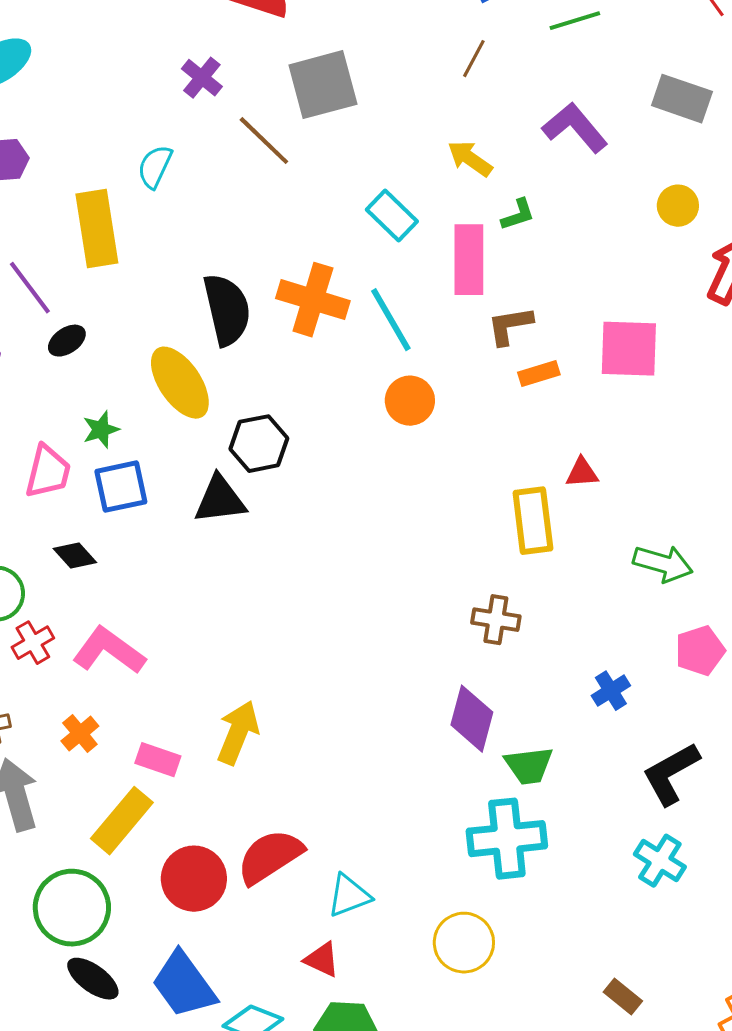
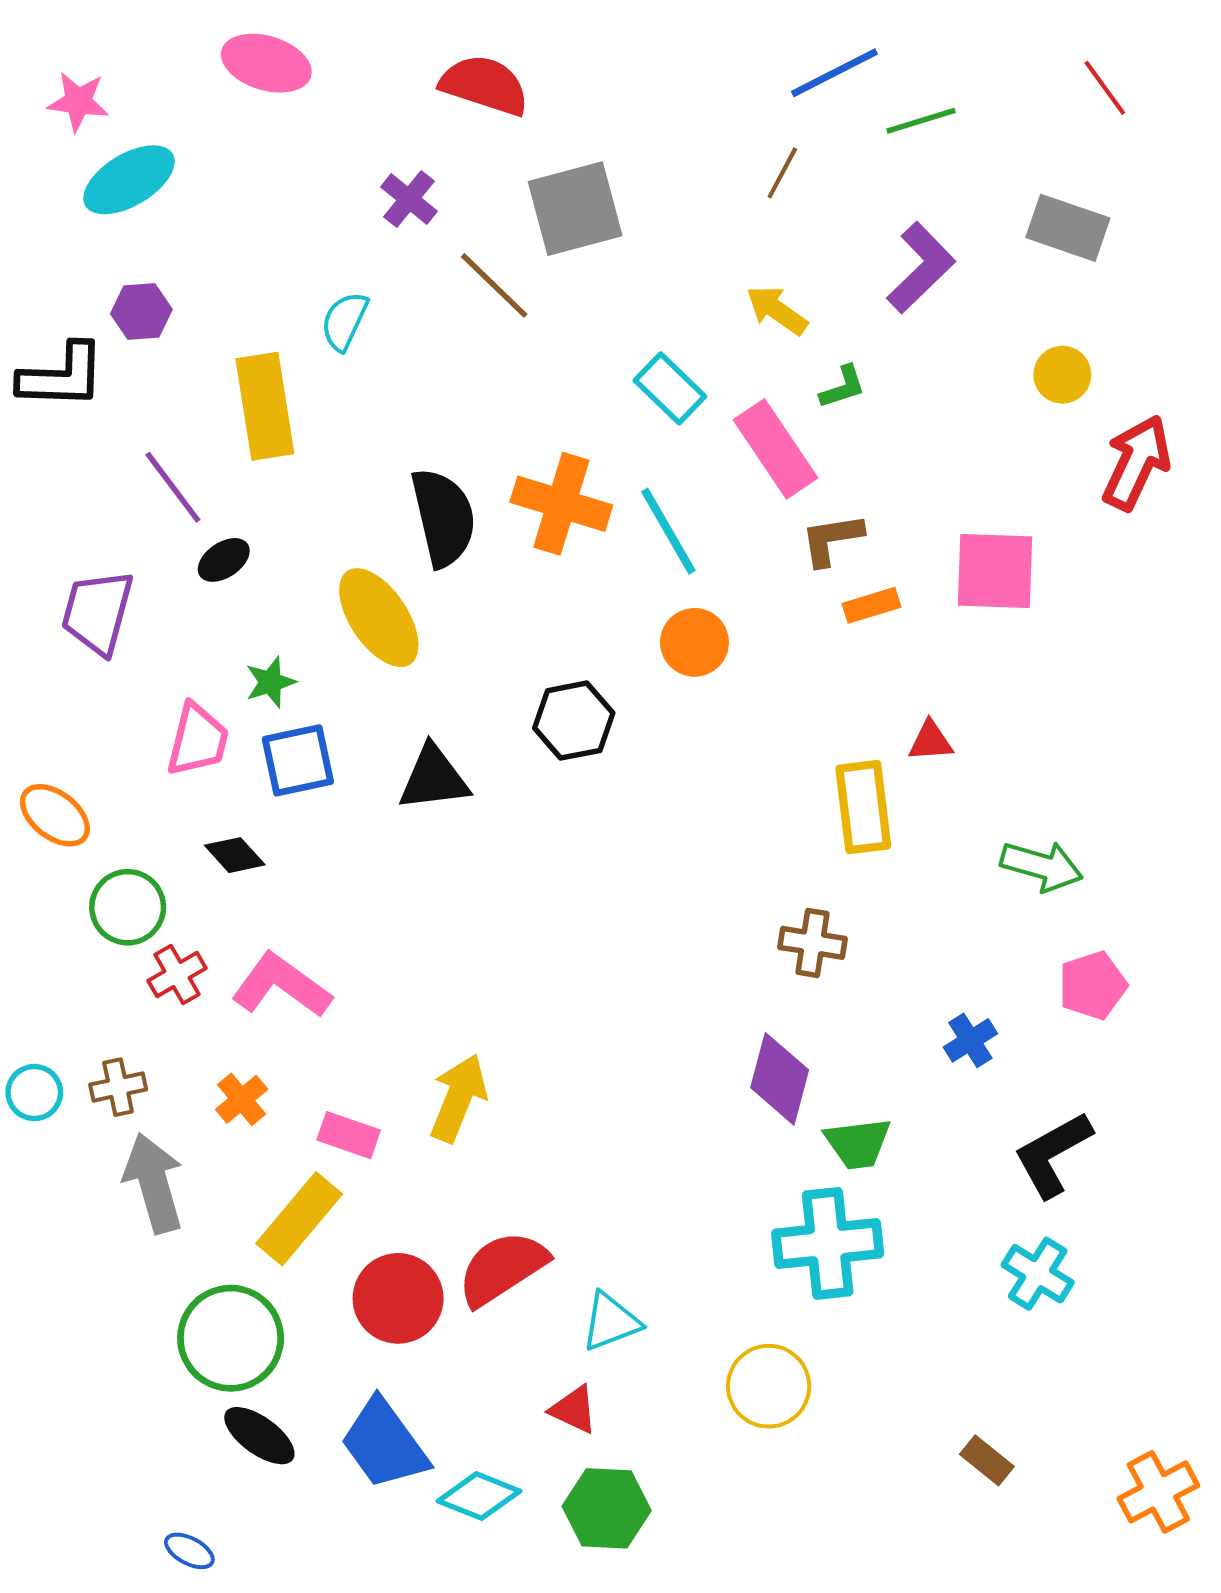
purple L-shape: (575, 128) -> (921, 268), turned 86
pink rectangle: (469, 260) -> (775, 449), turned -34
black hexagon: (259, 444) -> (574, 721), moved

